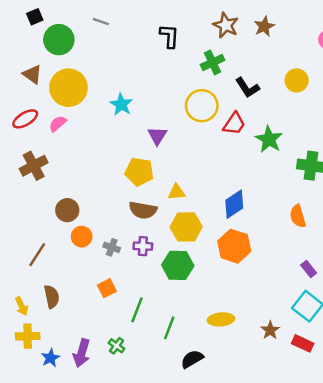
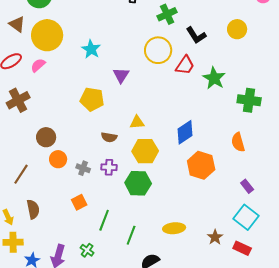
yellow pentagon: (139, 172) -> (92, 99), moved
brown semicircle: (143, 210) -> (109, 137), size x0.7
orange hexagon: (234, 246) -> (201, 165), moved

